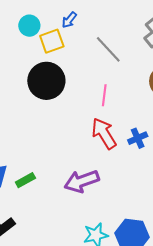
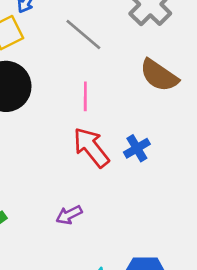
purple arrow: (82, 181) -> (69, 215), size x0.6

